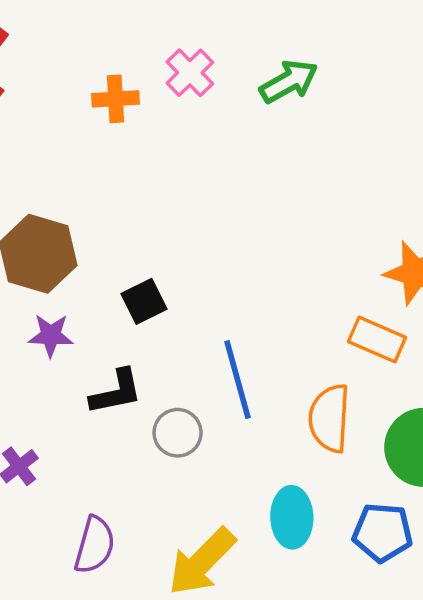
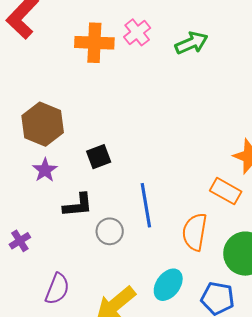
orange cross: (115, 99) -> (94, 43), size x1.5
purple star: (51, 335) -> (45, 170), turned 30
cyan ellipse: (292, 517) -> (168, 285), turned 32

